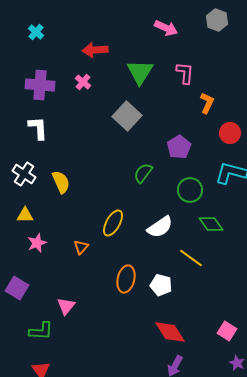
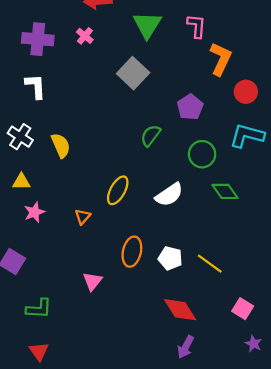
orange L-shape: (207, 103) -> (221, 59), size x1.4
yellow line: (191, 258) -> (210, 264), moved
pink triangle: (66, 306) -> (92, 281), moved

